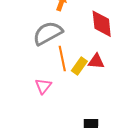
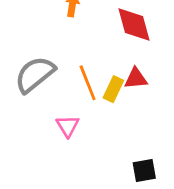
gray semicircle: (48, 33) -> (35, 74), moved

